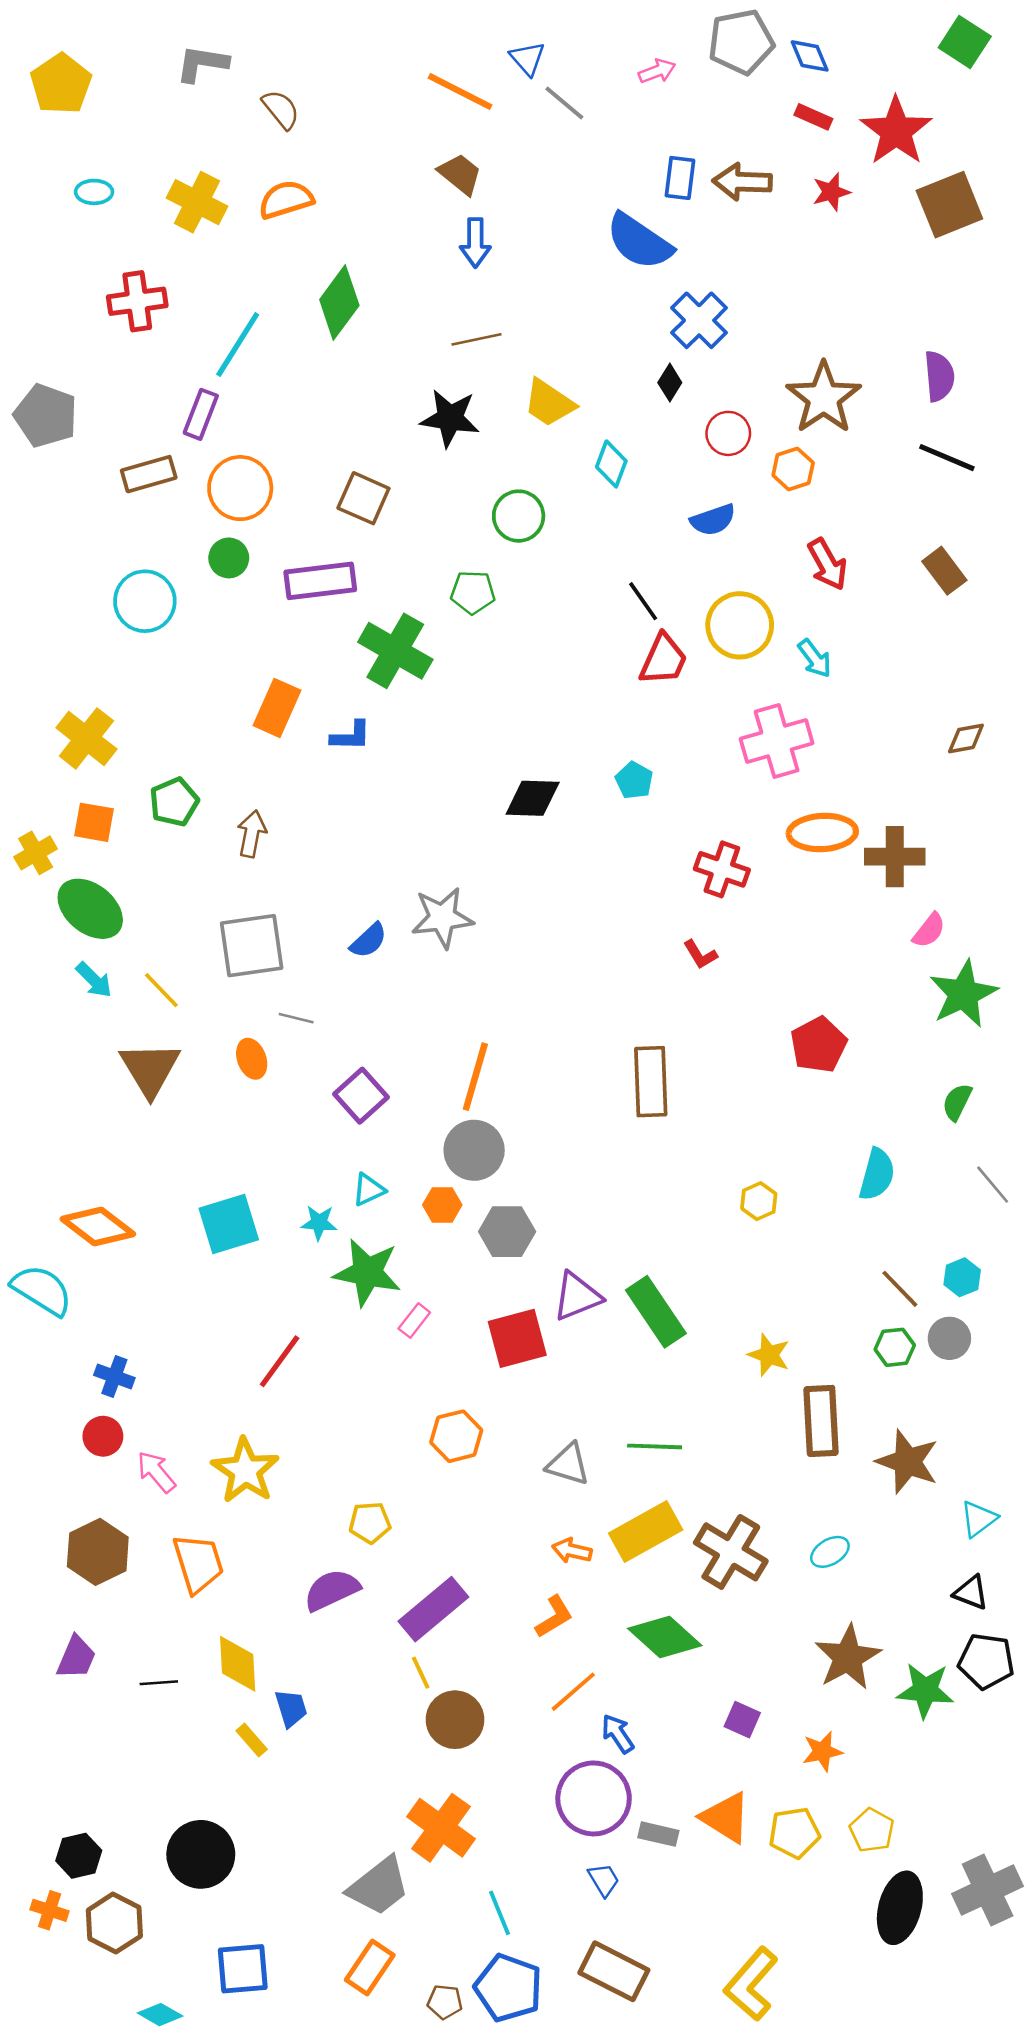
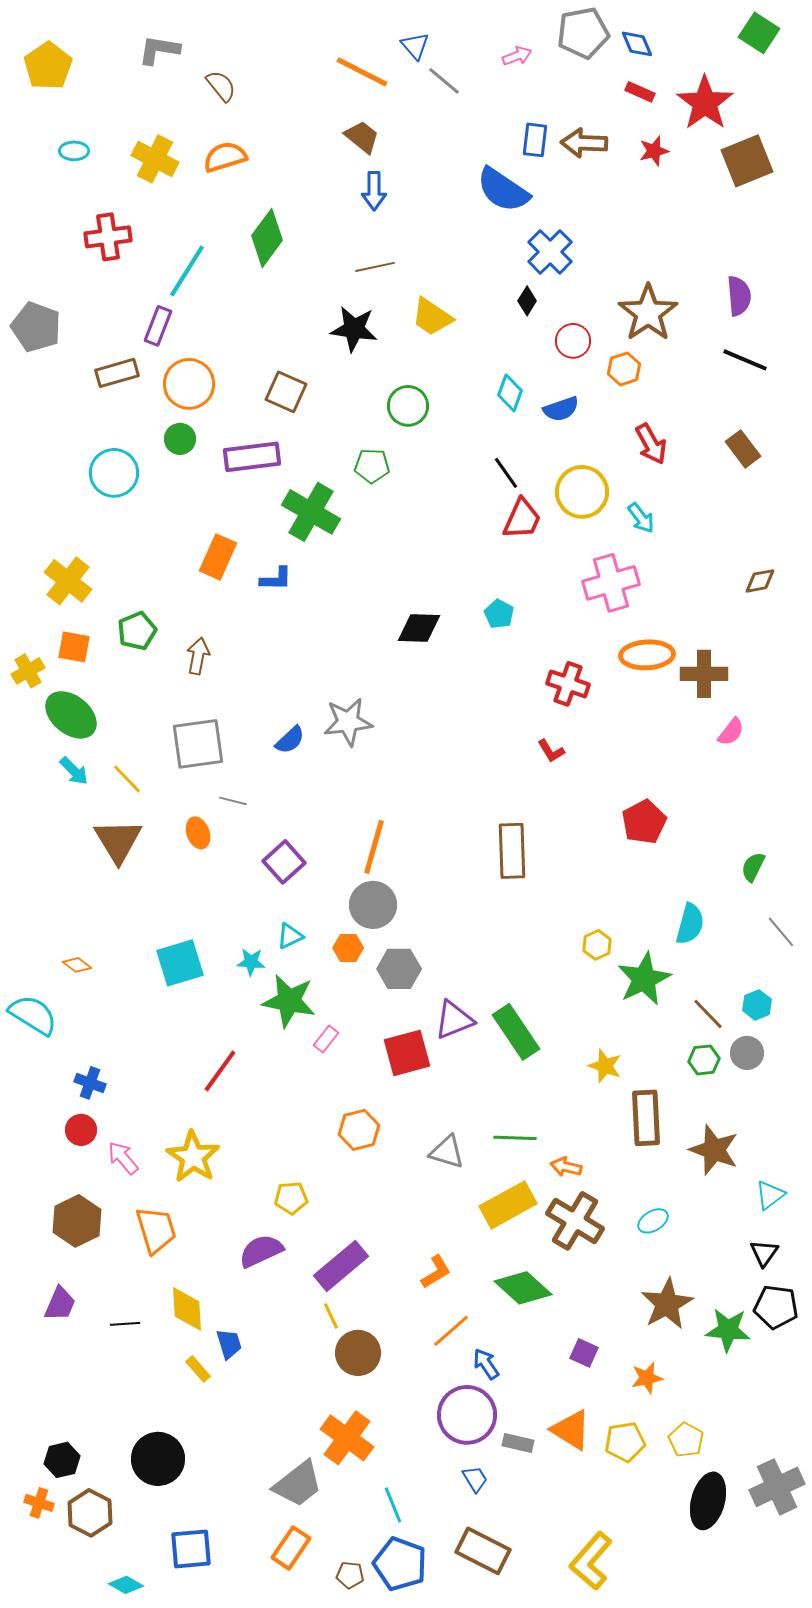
cyan diamond: (611, 464) -> (510, 393), moved
green star: (963, 994) -> (644, 979), moved
orange diamond: (98, 1227) -> (77, 965), size x0.5
orange arrow: (572, 1551) -> (566, 1167), moved
black triangle: (971, 1593) -> (764, 1253), turned 44

